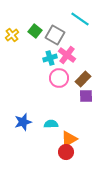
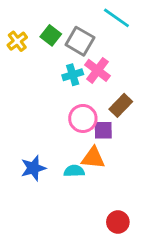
pink circle: (59, 78) -> (83, 118), moved
purple square: (86, 96) -> (103, 130), moved
orange triangle: (69, 139) -> (93, 158), moved, turned 36
red circle: (66, 152) -> (118, 222), moved

